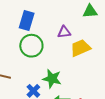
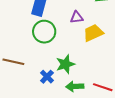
green star: (52, 79) -> (65, 64), turned -30

